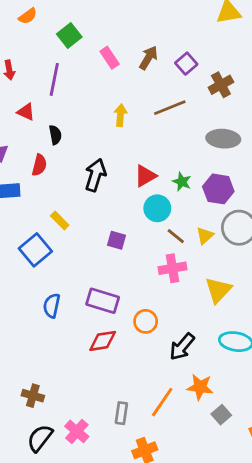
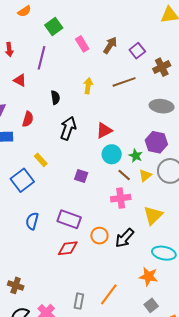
black semicircle: (55, 135) -> (55, 98), moved
green star: (182, 182) -> (136, 156), moved
black arrow: (182, 347) -> (125, 238), moved
orange star: (200, 387) -> (148, 276), moved

